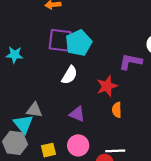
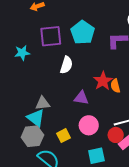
cyan pentagon: (79, 43) -> (83, 32), moved
cyan star: (14, 55) -> (22, 53), moved
red star: (107, 86) -> (103, 81), moved

